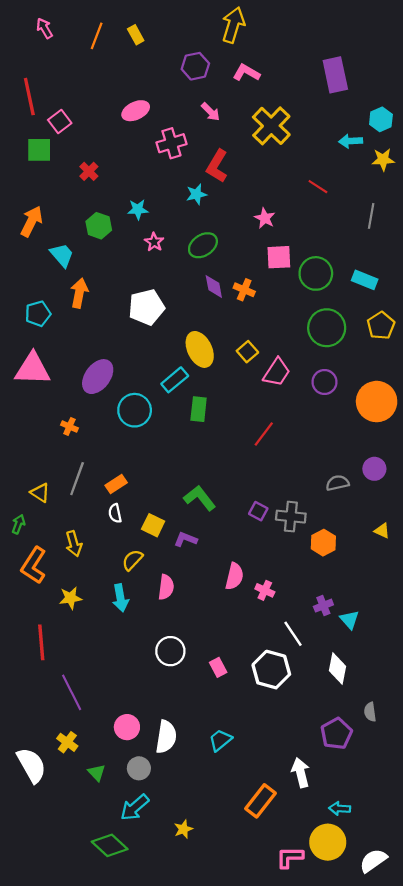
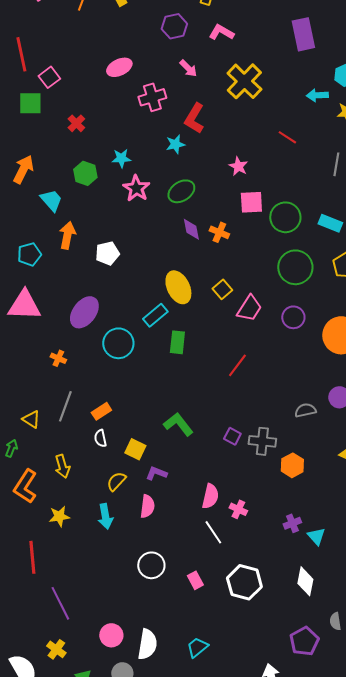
pink star: (154, 242) -> (136, 188), size x1.5
white pentagon: (147, 307) -> (107, 253), moved, size x0.7
purple L-shape: (186, 539) -> (156, 473), moved
white line: (293, 634) -> (213, 532), moved

